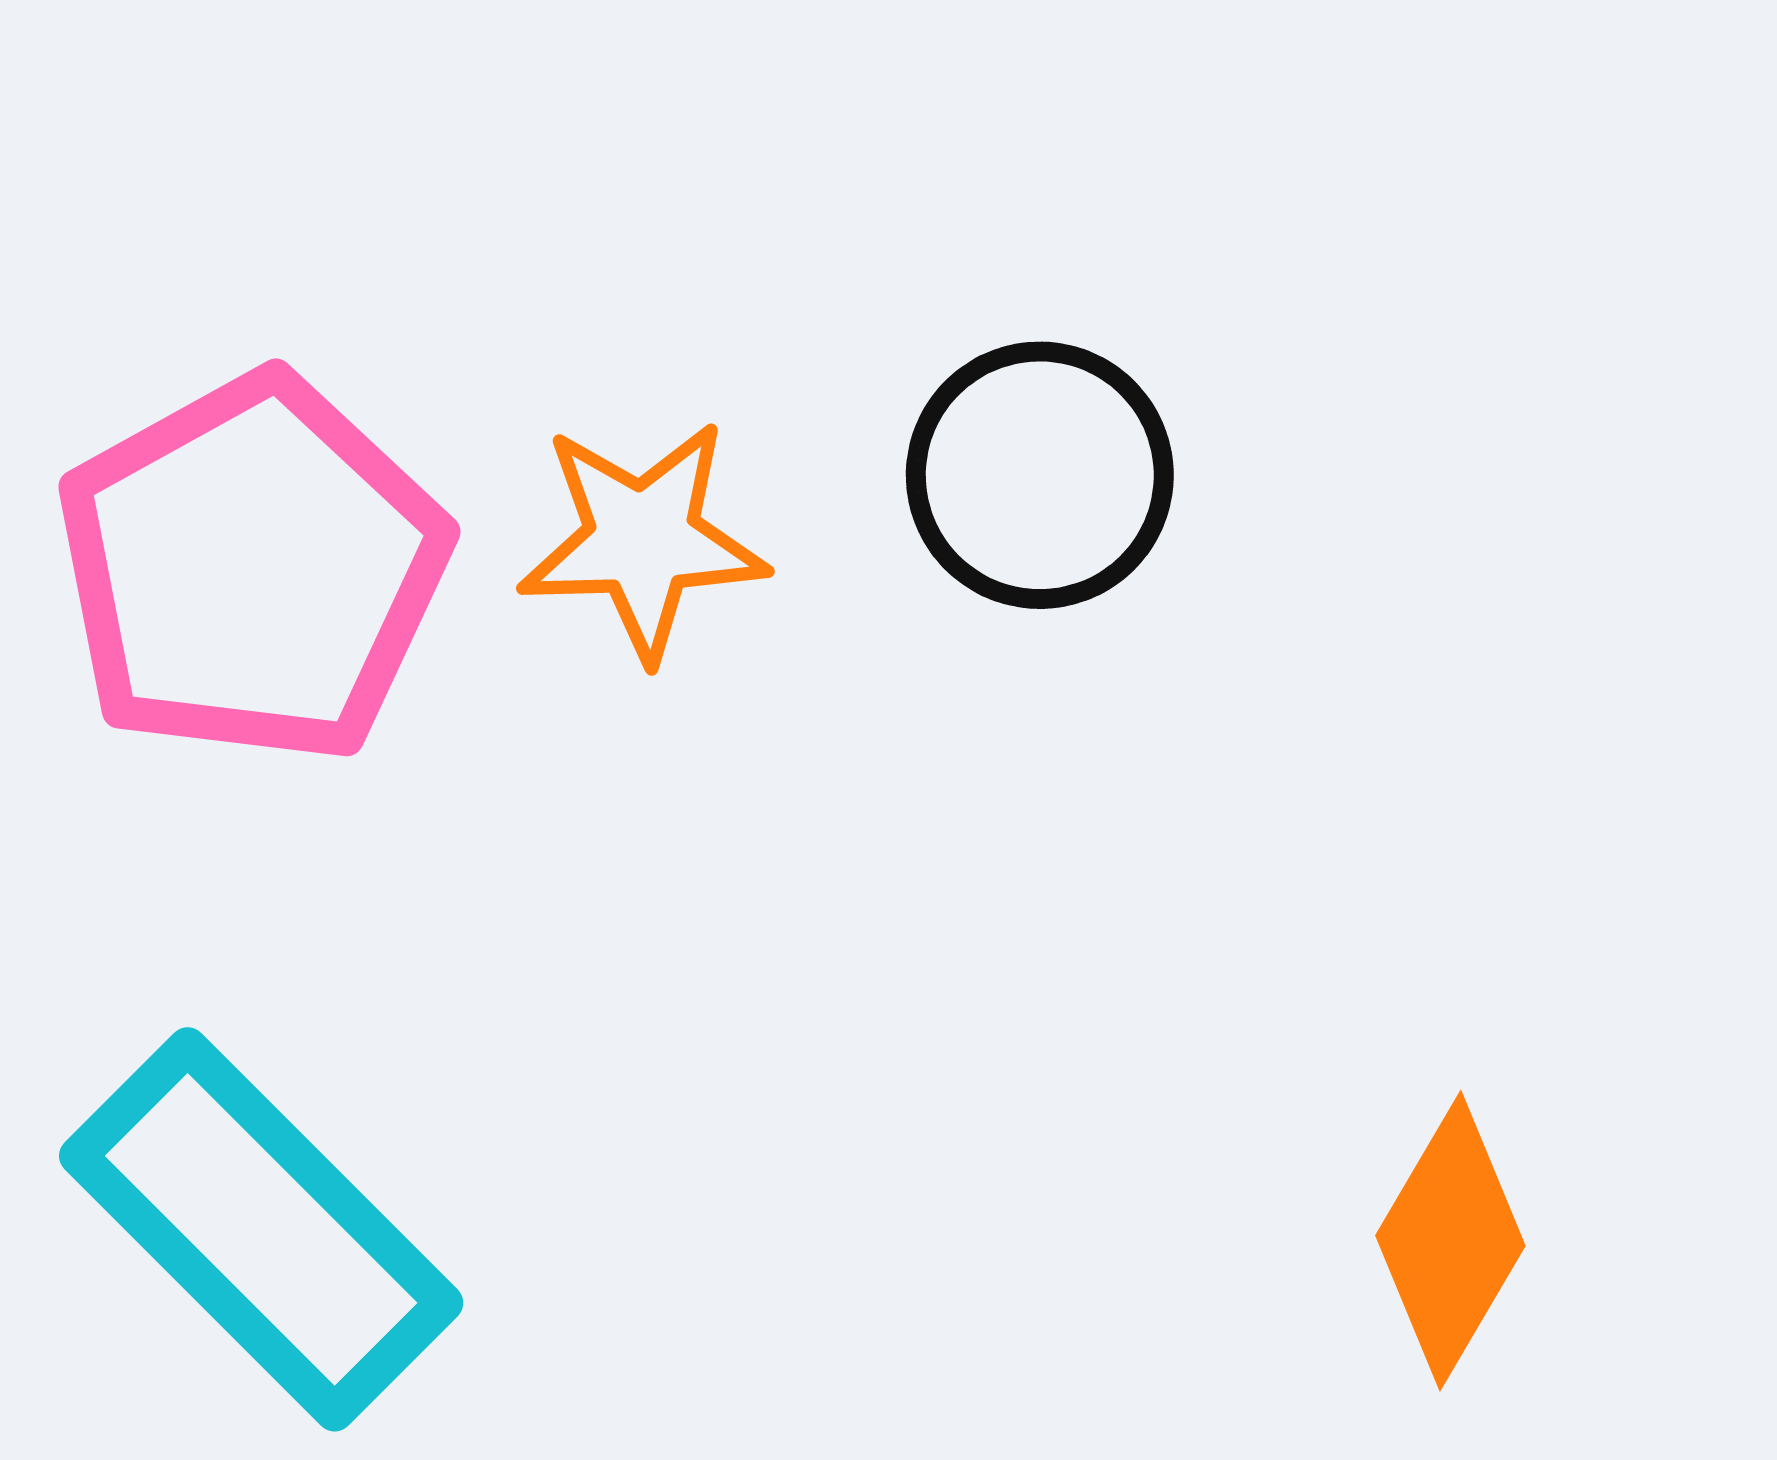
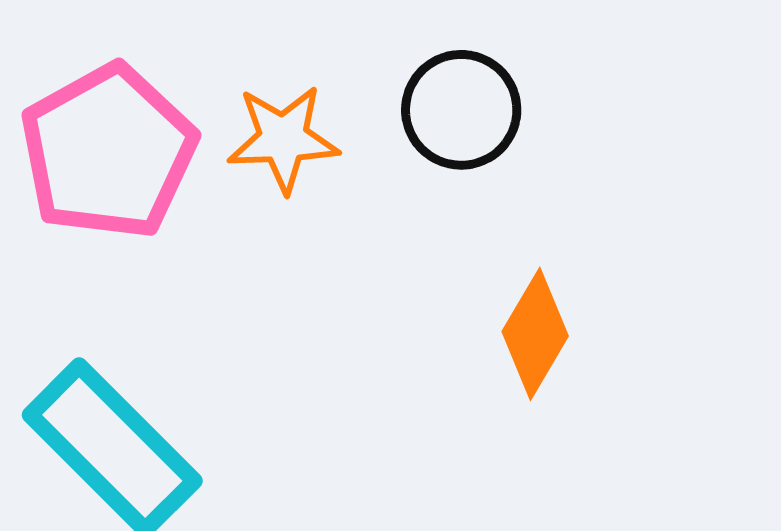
orange diamond: (1450, 1241) -> (535, 334), moved

